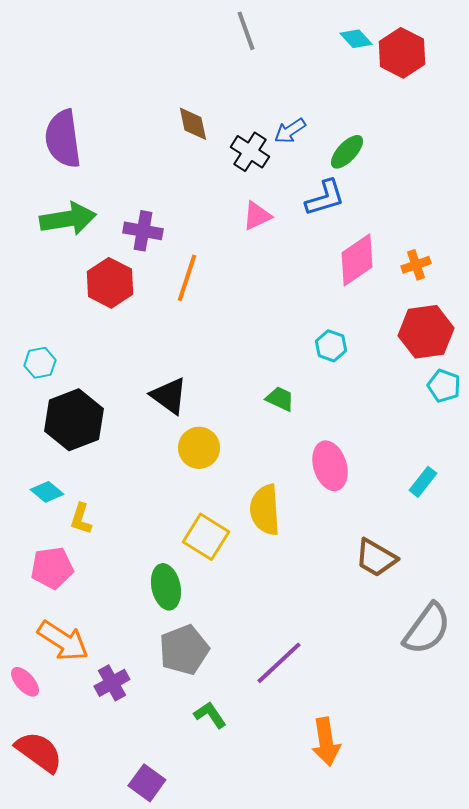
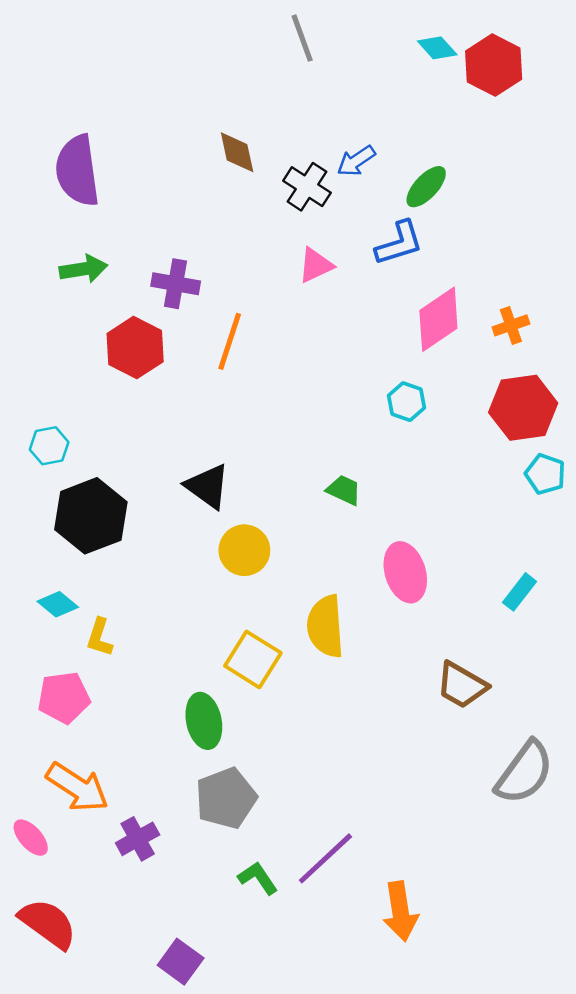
green arrow: (68, 219) -> (84, 269), size x0.7
cyan hexagon: (331, 346) -> (406, 402), moved
purple line: (279, 663) -> (325, 858), moved

